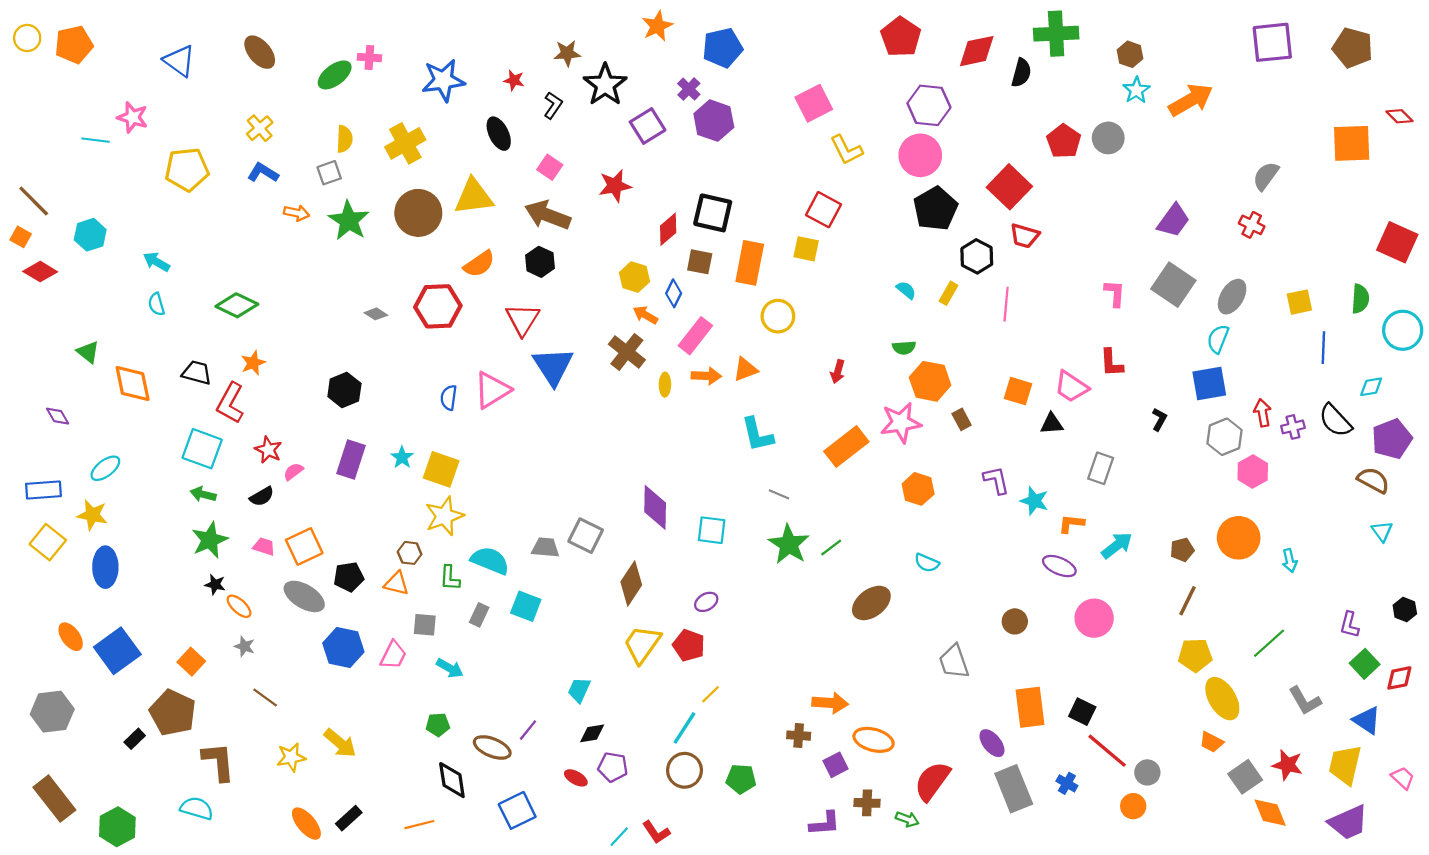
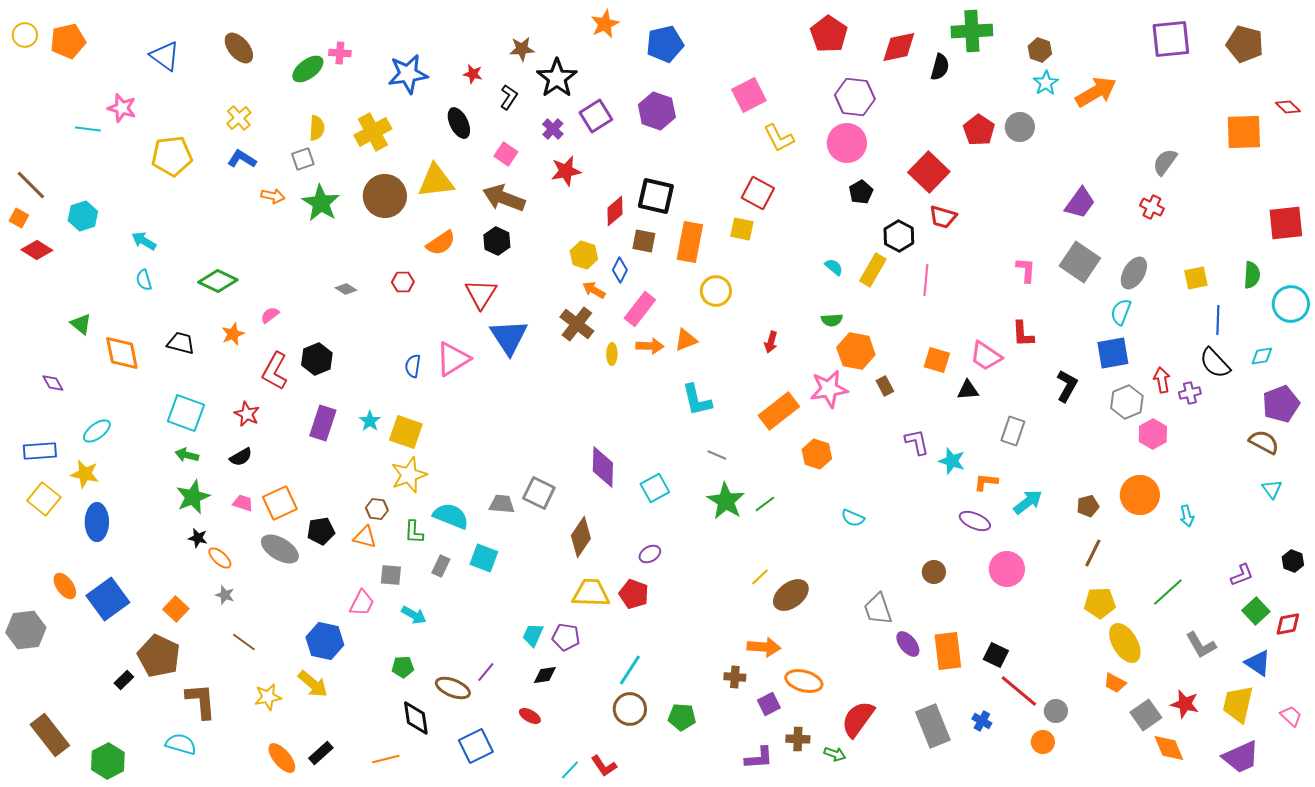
purple cross: (689, 89) -> (553, 129), moved
black pentagon: (935, 209) -> (861, 192), size x0.6
red square: (1397, 242) -> (1286, 223), turned -30
yellow rectangle: (949, 293) -> (873, 270), size x1.5
red hexagon: (438, 306) -> (403, 282), size x0.5
red L-shape: (230, 403) -> (275, 371), moved
black L-shape: (1159, 419) -> (1067, 386), size x1.5
black semicircle: (1335, 420) -> (1215, 363), moved
pink semicircle: (293, 472) -> (270, 315), moved
orange hexagon: (918, 489) -> (817, 454), moved
cyan square: (712, 530) -> (655, 488), turned -36
brown ellipse: (871, 603) -> (791, 595), moved
purple L-shape: (1349, 625) -> (1242, 575), turned -125
yellow trapezoid: (642, 644) -> (591, 593), turned 57
blue hexagon: (343, 648) -> (325, 641), moved
yellow line: (711, 694) -> (760, 577), moved
gray hexagon: (52, 712) -> (26, 630), moved
purple ellipse: (992, 743) -> (908, 644), moved
purple pentagon: (613, 767) -> (566, 637), moved

